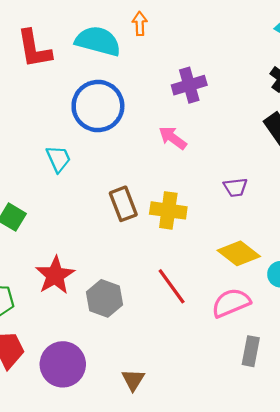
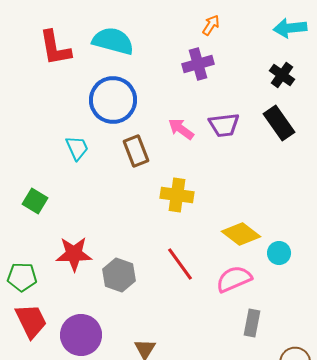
orange arrow: (140, 24) -> (211, 25), moved, turned 35
purple cross: (189, 85) -> (198, 64), moved
purple trapezoid: (235, 187) -> (224, 125), moved, size x1.4
brown rectangle: (123, 204) -> (136, 151), moved
red star: (55, 275) -> (74, 254), turned 30

